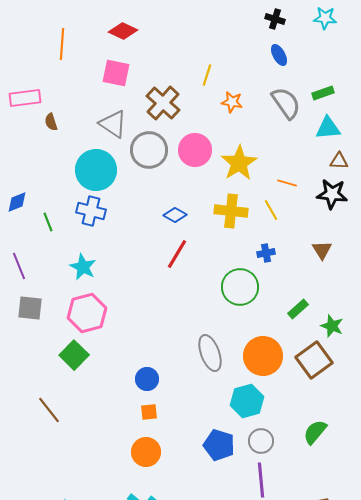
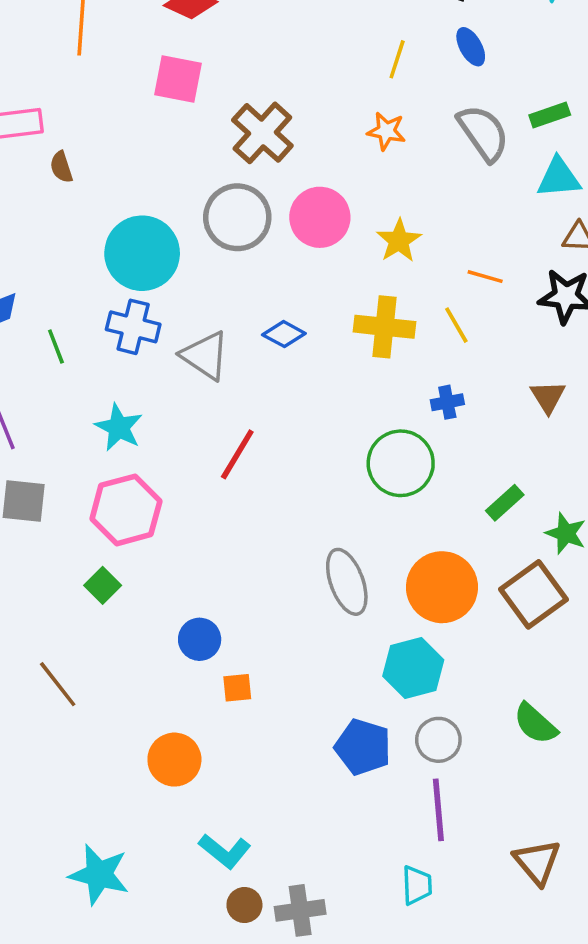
yellow line: (207, 75) -> (397, 59), moved
gray triangle: (113, 124) -> (205, 356), moved
yellow star: (239, 163) -> (399, 241), size x0.7
red line: (177, 254) -> (237, 454), moved
green square: (74, 355) -> (103, 585), size x0.7
blue circle: (147, 379) -> (200, 639), moved
green semicircle: (315, 432) -> (535, 724), turned -88
orange circle: (146, 452) -> (174, 760), moved

